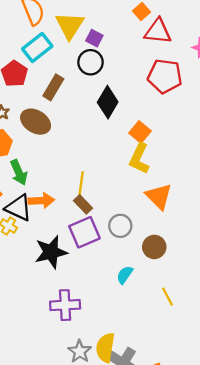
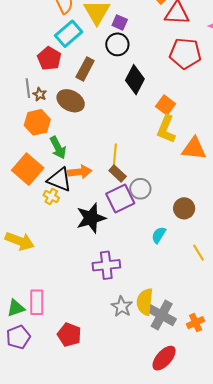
orange triangle: (159, 196) -> (194, 148), moved, turned -36
gray circle: (120, 226) -> (140, 189), moved

